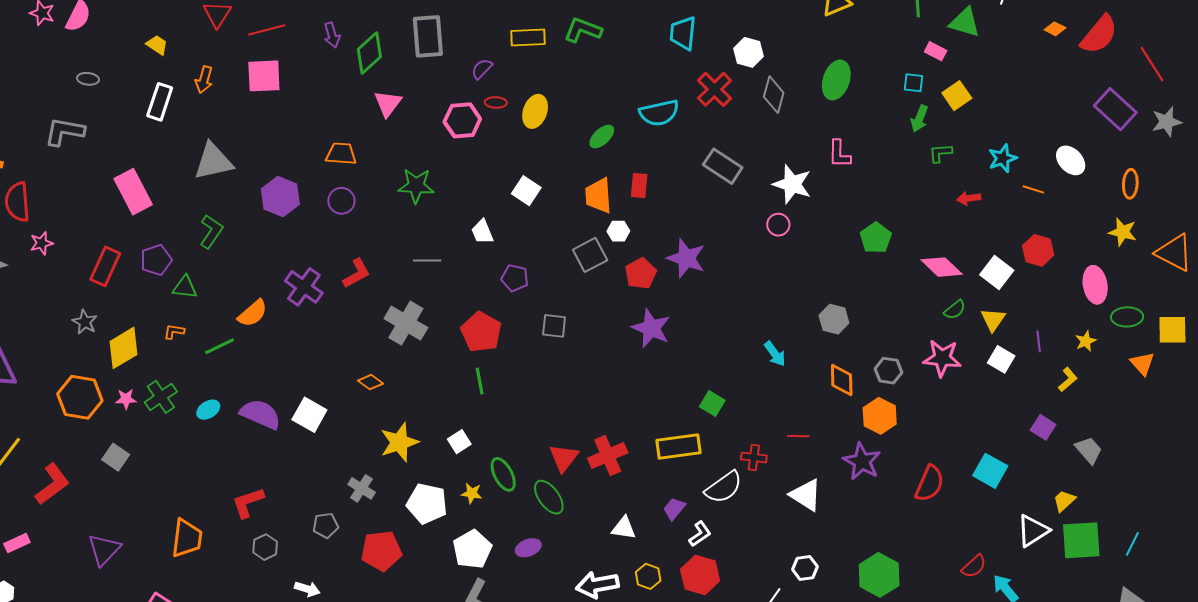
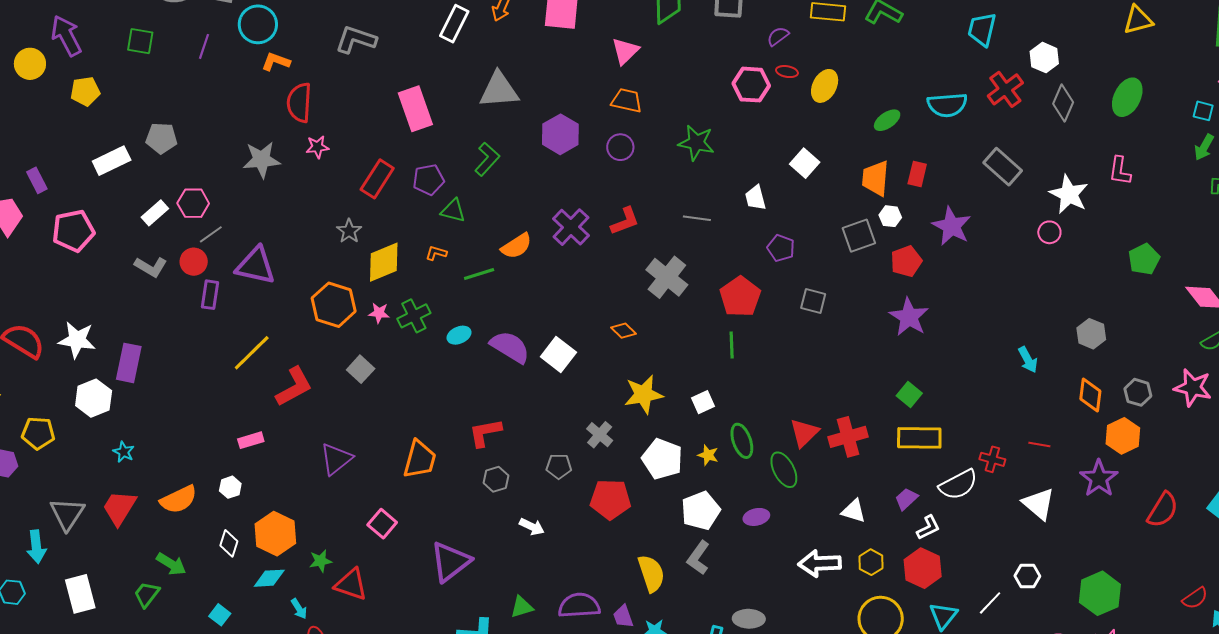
pink triangle: (388, 103) -> (625, 51), moved
purple star: (686, 258) -> (952, 226), moved
green square: (712, 404) -> (909, 394), moved

